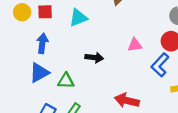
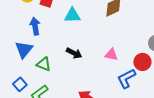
blue arrow: (42, 43) -> (35, 26), turned -36
blue triangle: (39, 73) -> (24, 50), turned -42

